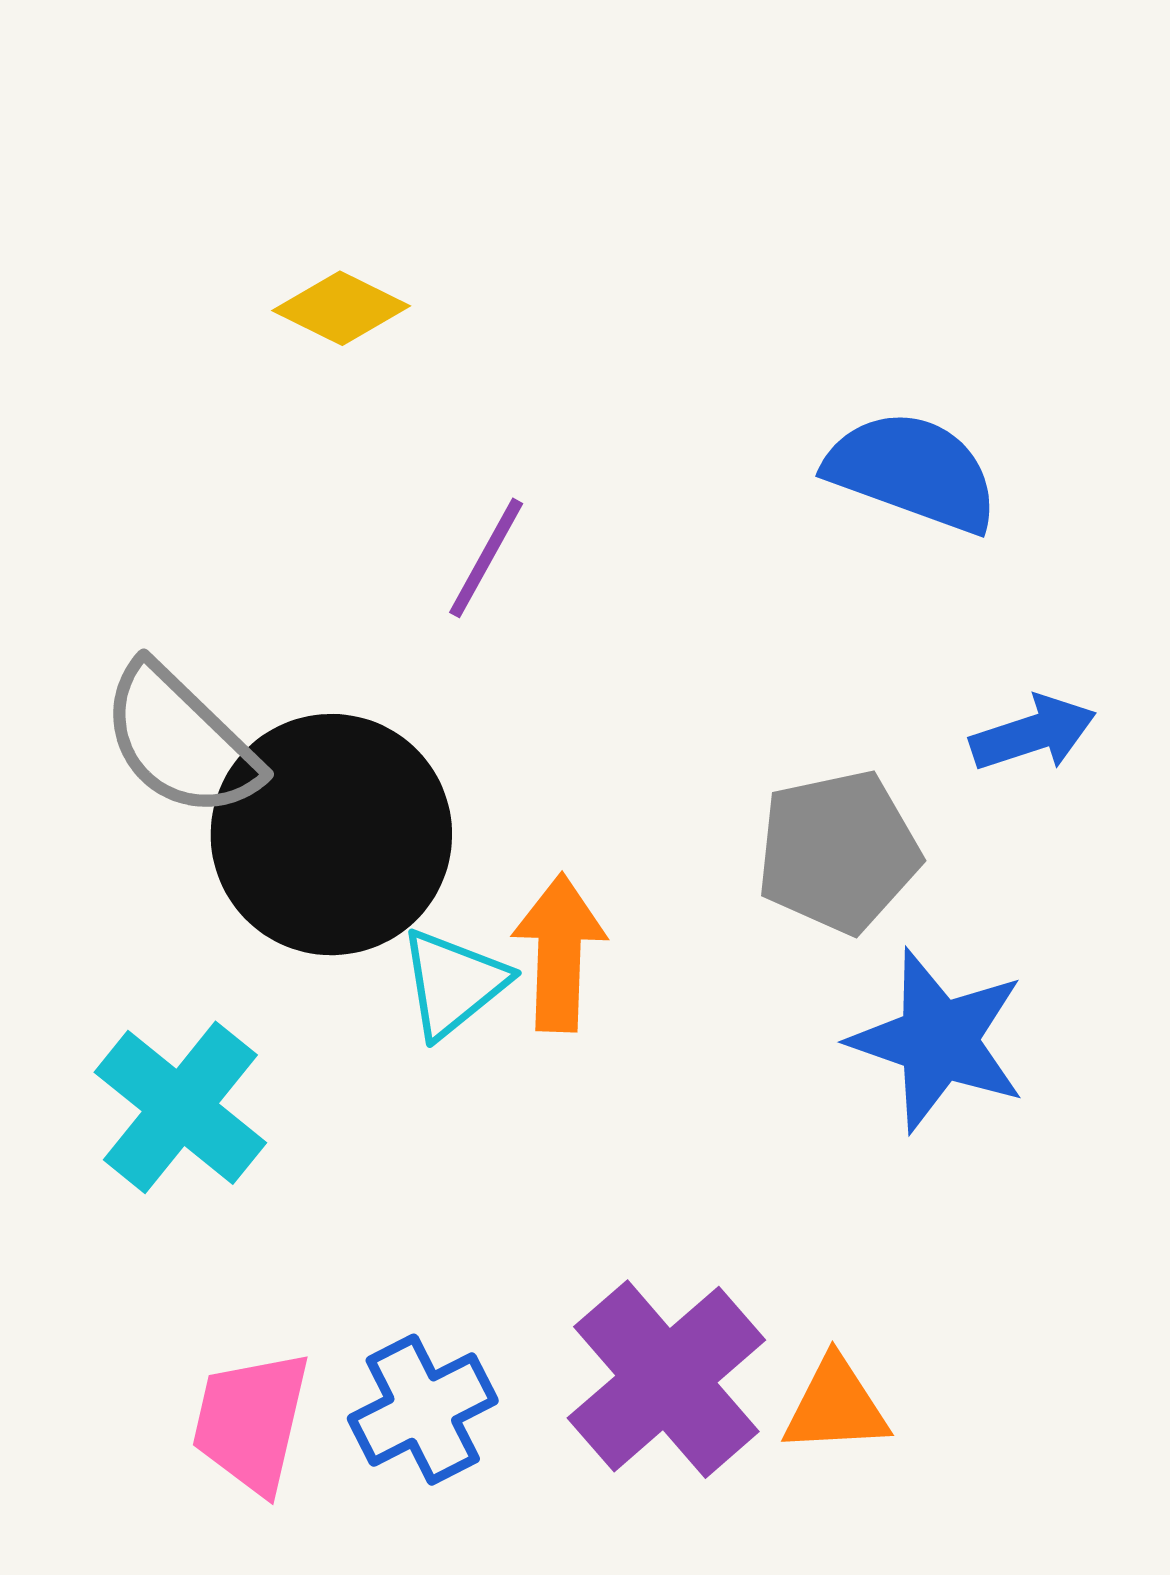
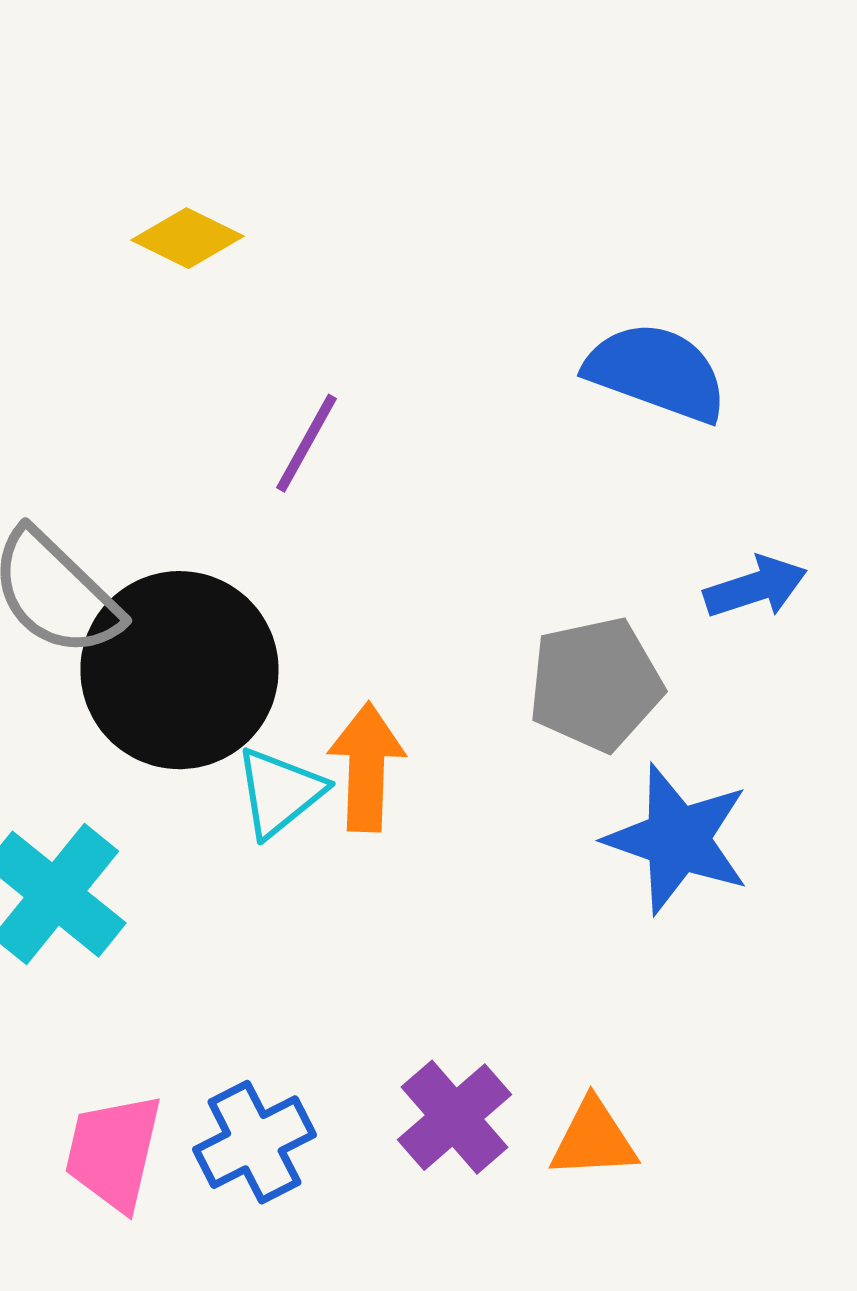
purple cross: (666, 1379) -> (454, 1117), size x0.7

